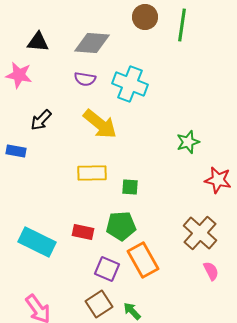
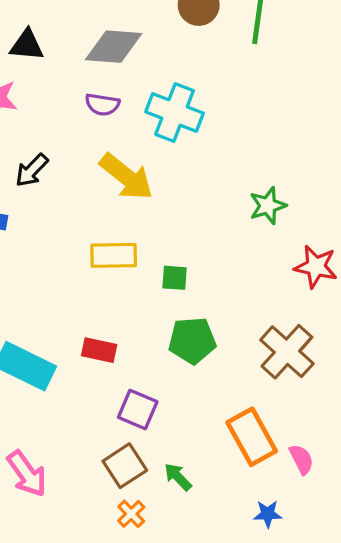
green pentagon: (121, 226) -> (192, 340), moved
orange rectangle: (143, 260) -> (252, 437), moved
pink semicircle: (211, 271) -> (301, 459), moved

